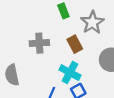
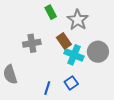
cyan cross: (70, 73) -> (74, 55), moved

